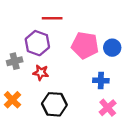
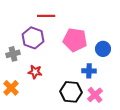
blue circle: (112, 48) -> (103, 49), moved
red star: (41, 73) -> (35, 72), moved
black hexagon: (54, 104) -> (71, 92), moved

